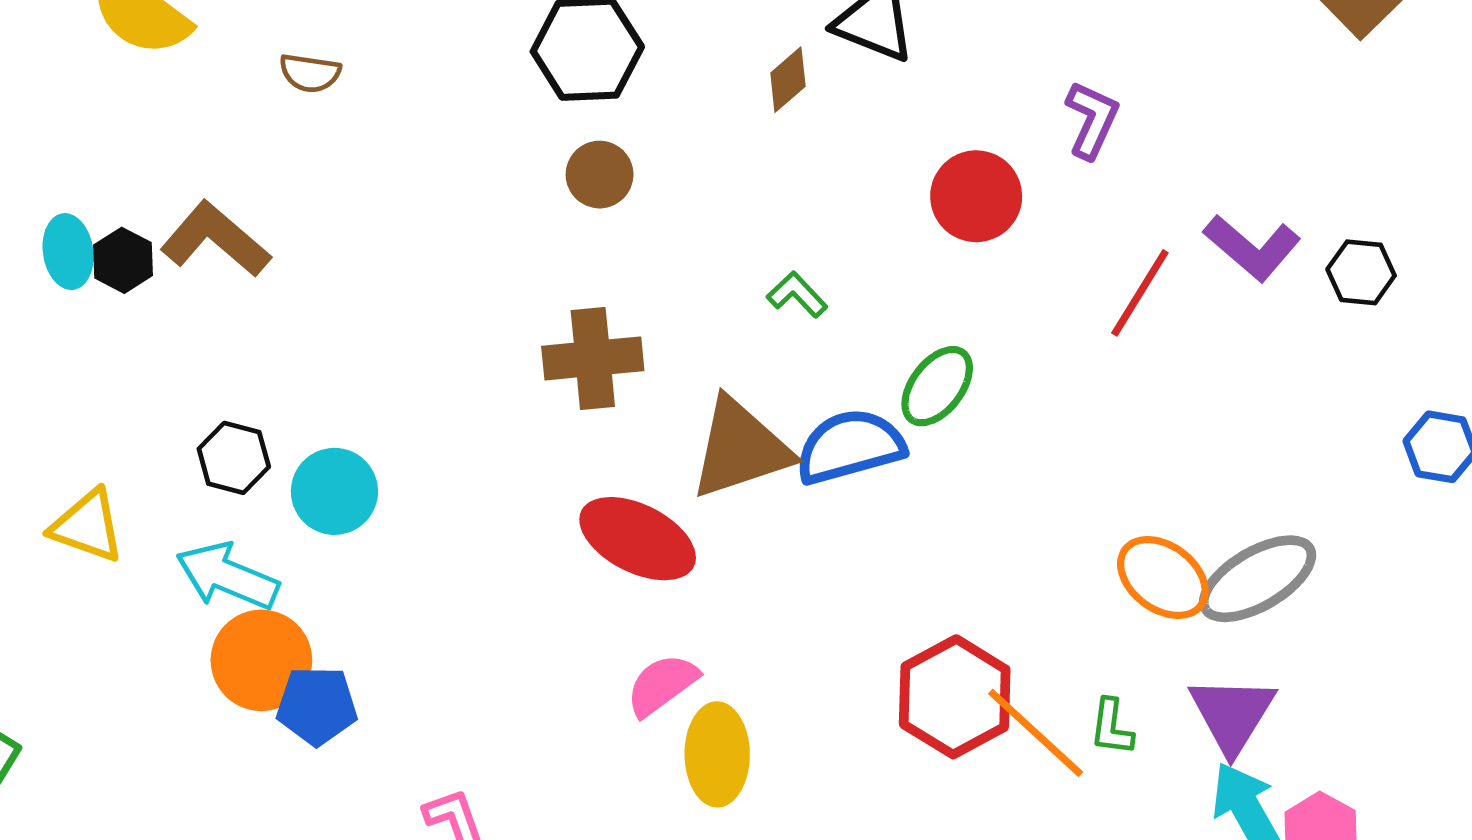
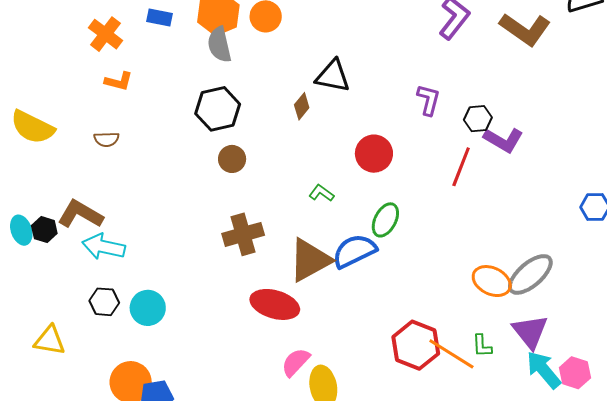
red circle: (976, 196) -> (374, 154), moved
black hexagon: (1361, 272) -> (478, 119), moved
cyan arrow: (227, 576) -> (104, 247), moved

